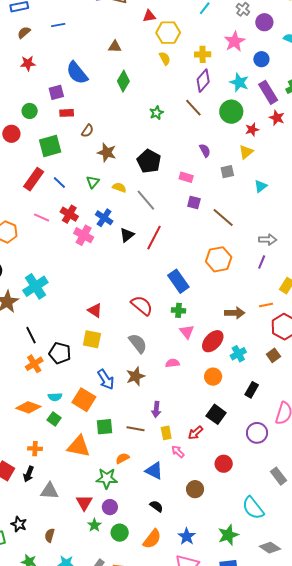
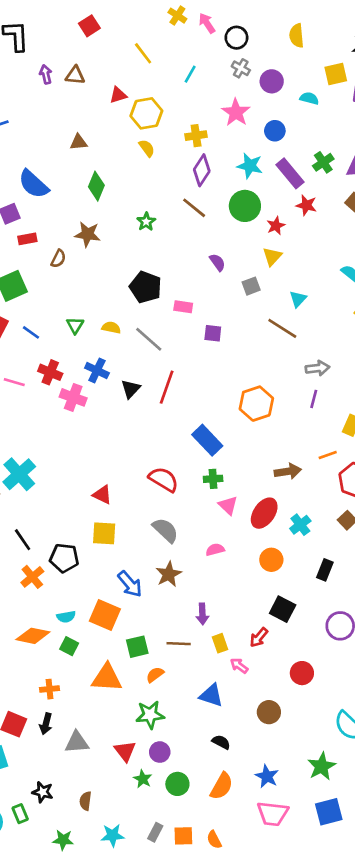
brown star: (107, 153) -> (88, 234), moved
pink rectangle: (186, 177) -> (183, 307), moved
brown line: (223, 218) -> (282, 328), moved
orange semicircle: (122, 458) -> (155, 675), moved

